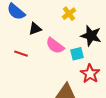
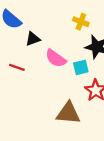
yellow cross: (69, 14) -> (81, 22), moved, turned -32

